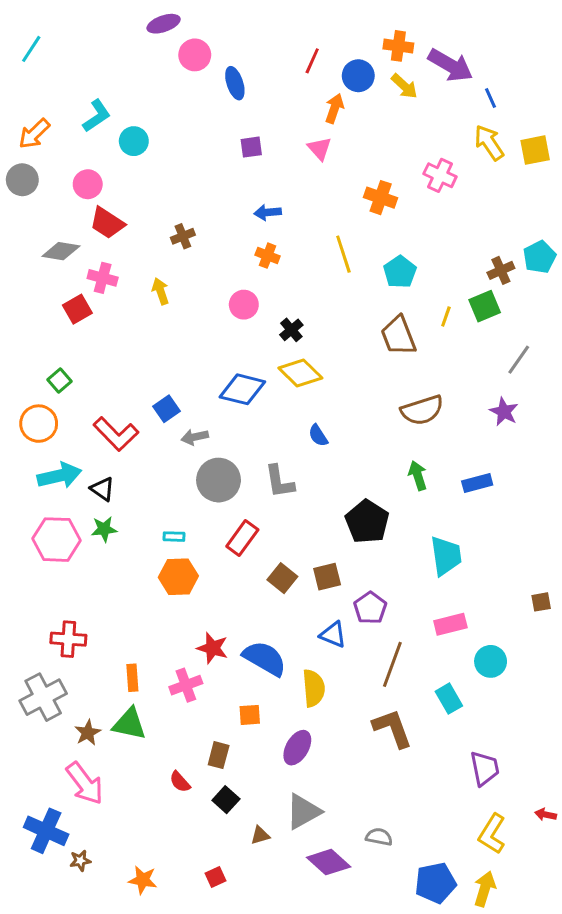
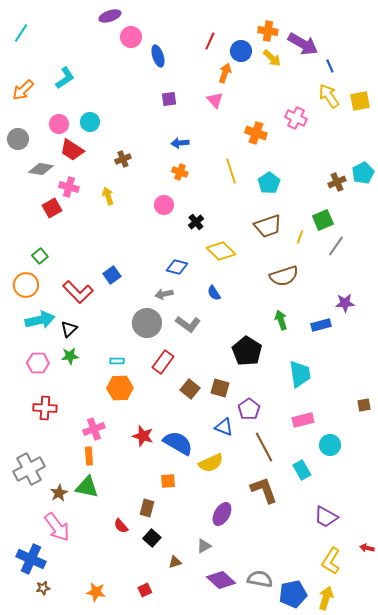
cyan circle: (134, 141) -> (90, 122), moved
gray circle: (22, 180) -> (18, 139), moved
green square: (485, 306) -> (323, 220), moved
yellow line: (446, 317) -> (300, 237), moved
brown trapezoid: (398, 336) -> (268, 226), turned -88
gray line: (519, 360) -> (336, 246), moved
yellow diamond: (300, 373) -> (221, 251), moved
blue diamond: (242, 389) -> (177, 267), moved, size x0.7
purple star: (504, 412) -> (345, 303), moved, turned -30
gray arrow: (195, 437) -> (164, 294), moved
gray L-shape: (279, 482) -> (188, 324), turned -45
black triangle: (103, 489) -> (69, 329), turned 42
pink hexagon: (56, 540) -> (38, 363), size x0.7
brown square: (327, 577) -> (220, 388), turned 30
red cross: (68, 639) -> (45, 408), moved
brown line: (392, 664) -> (264, 447), turned -48
pink cross: (186, 685) -> (94, 429), moved
yellow semicircle: (314, 688) -> (211, 463), turned 70
purple ellipse: (297, 748) -> (222, 514), moved
purple trapezoid: (485, 768) -> (326, 517), turned 130
gray triangle: (303, 812) -> (204, 546), size x0.6
gray semicircle: (379, 837) -> (260, 579), moved, size x1.4
brown star: (80, 861) -> (43, 588), moved

